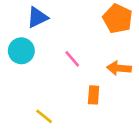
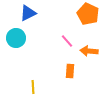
pink line: (72, 59) -> (67, 41), moved
yellow line: (44, 116) -> (33, 87), turned 48

